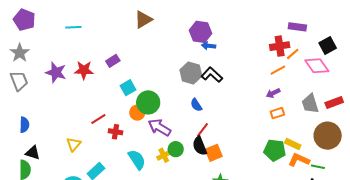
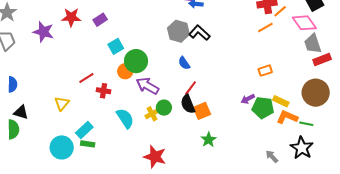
red star: (84, 70) -> (71, 17), moved
purple arrow: (273, 93) -> (248, 99), moved
gray trapezoid: (310, 104) -> (313, 44), moved

